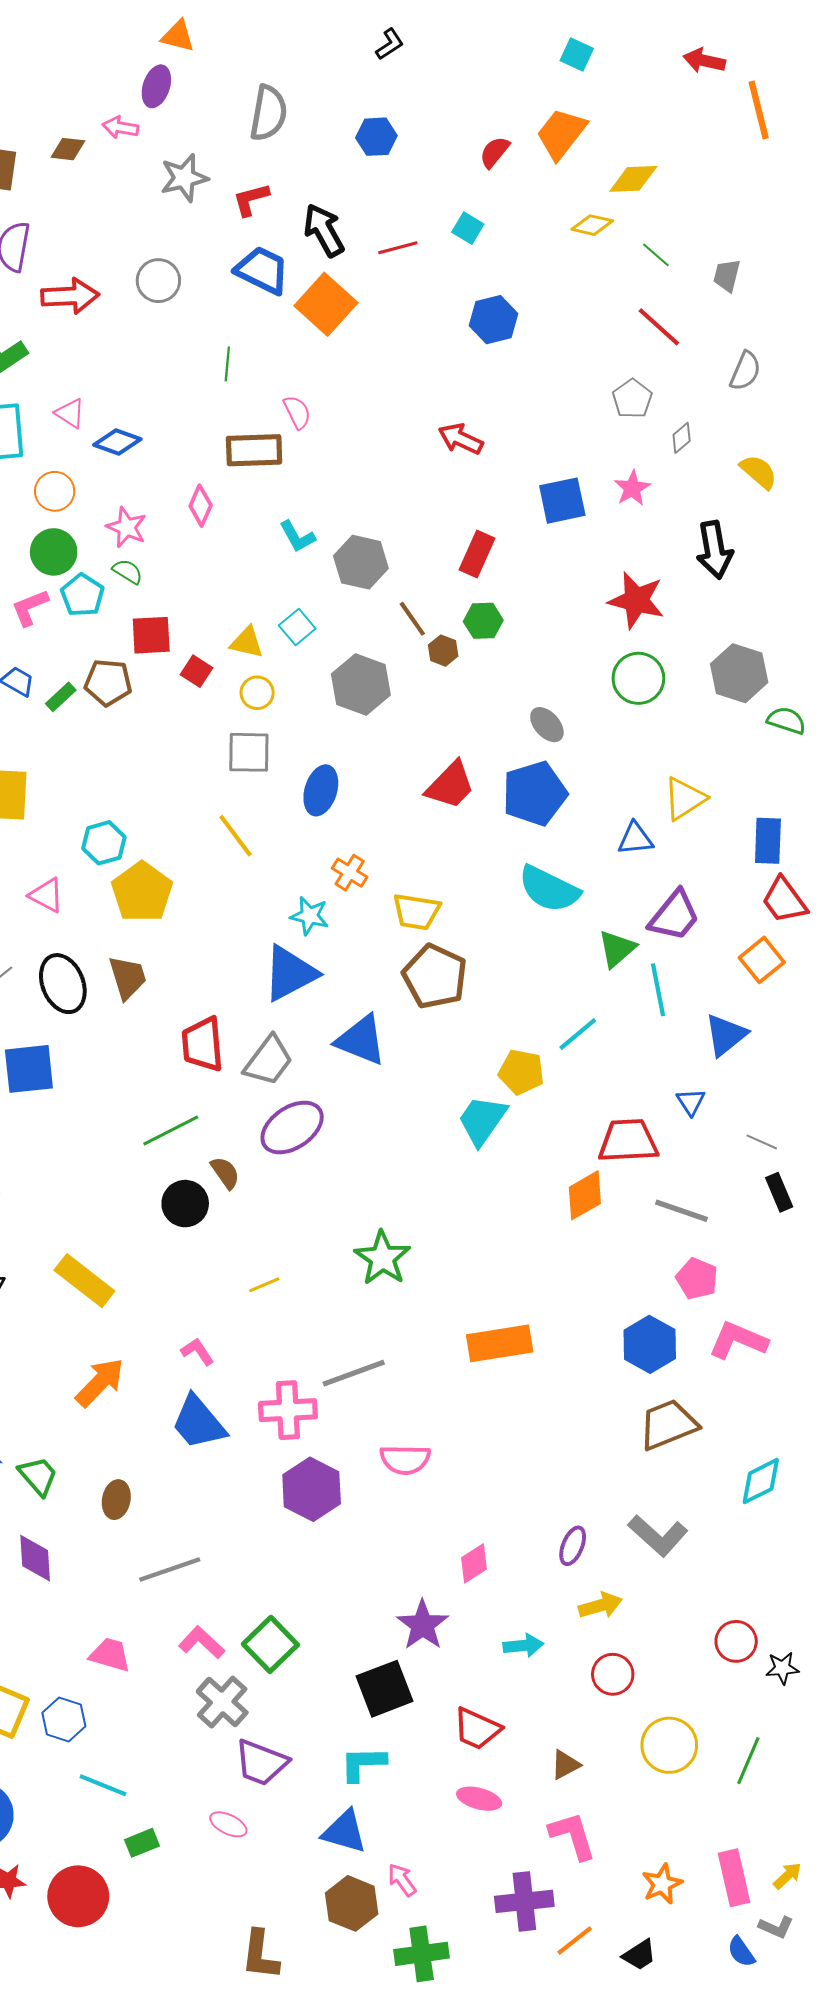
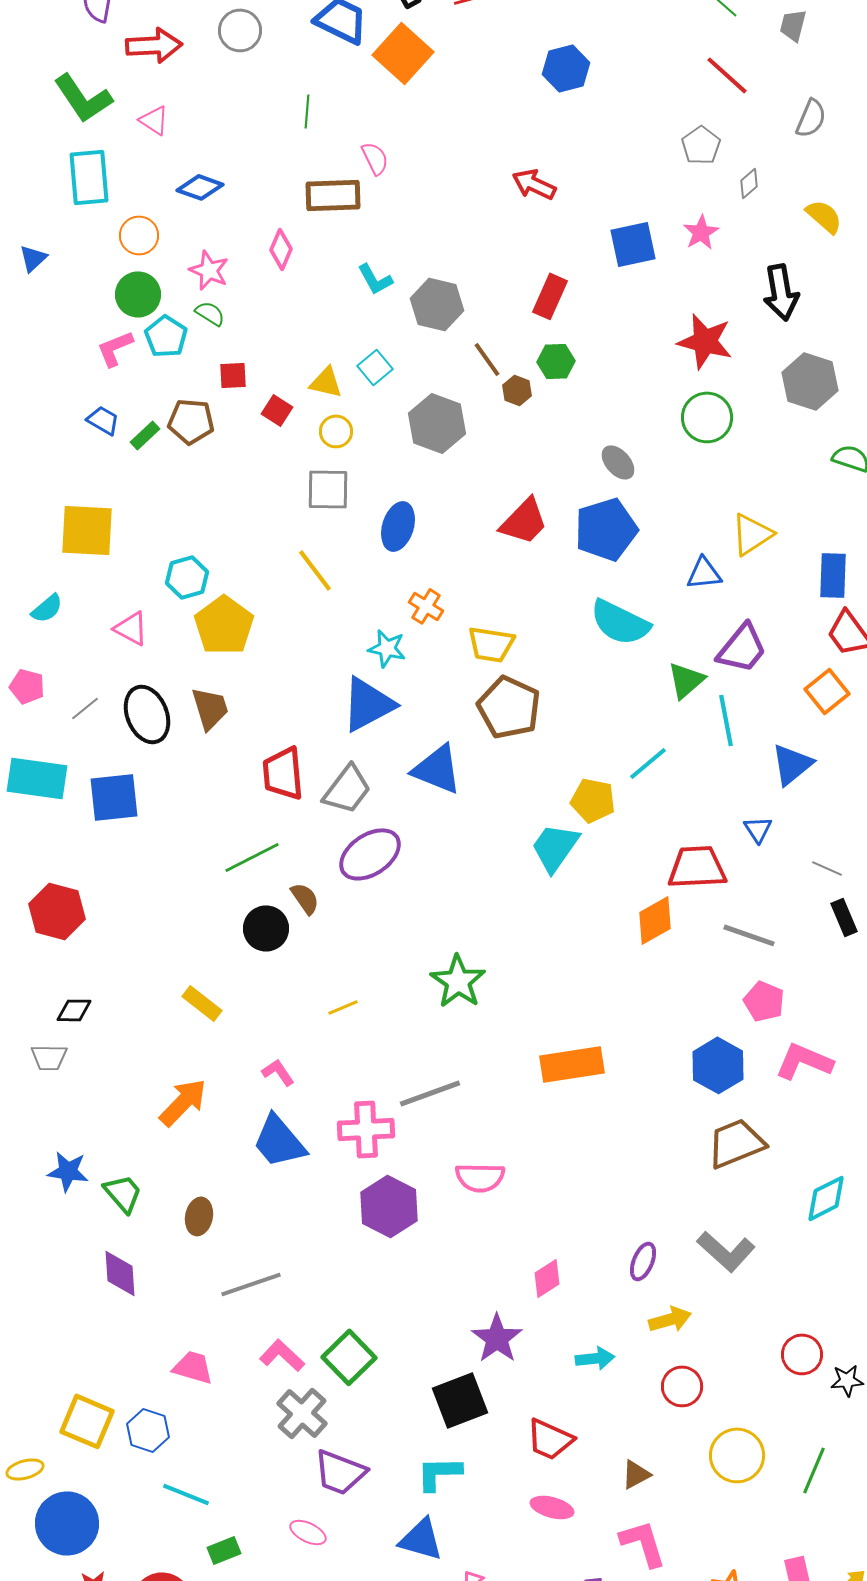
pink triangle: (70, 413) -> (154, 120), moved
red square: (151, 635) -> (233, 375), size x0.7
gray hexagon: (739, 673) -> (810, 381), moved
yellow rectangle: (84, 1281) -> (202, 1003), moved, size x0.7

